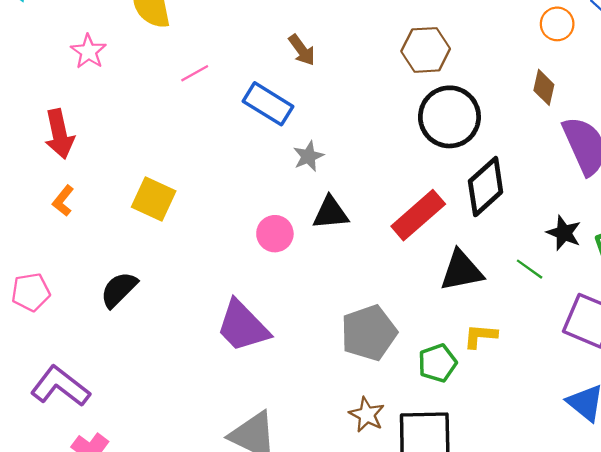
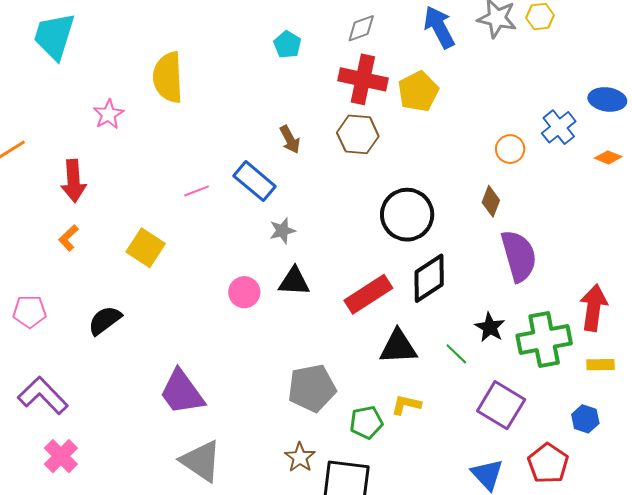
brown hexagon: (426, 50) -> (358, 134), moved
pink line: (195, 73) -> (197, 191), moved
purple trapezoid: (243, 326) -> (182, 392), moved

